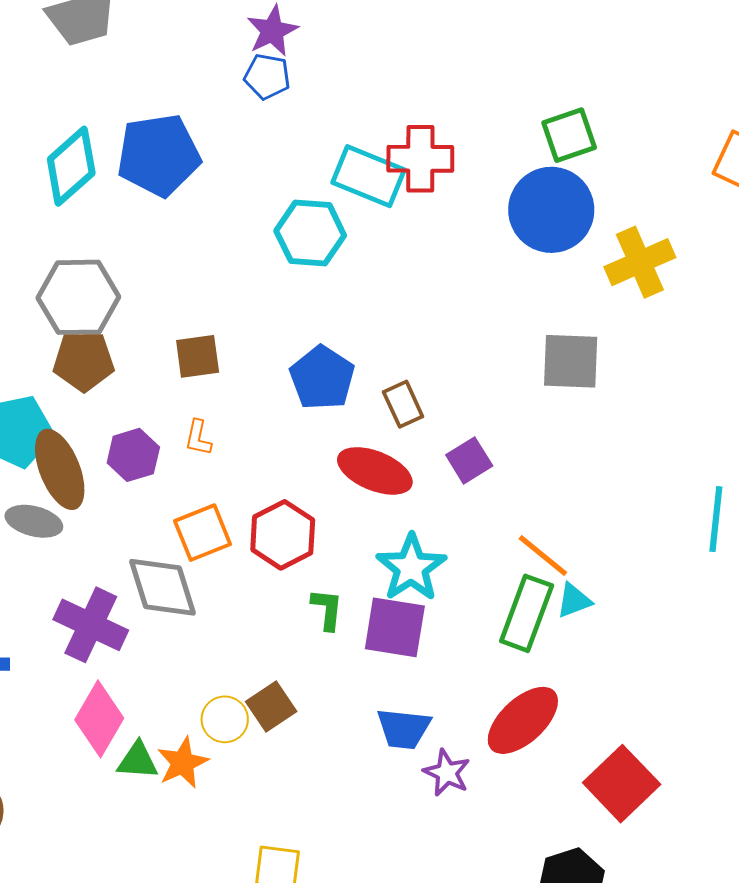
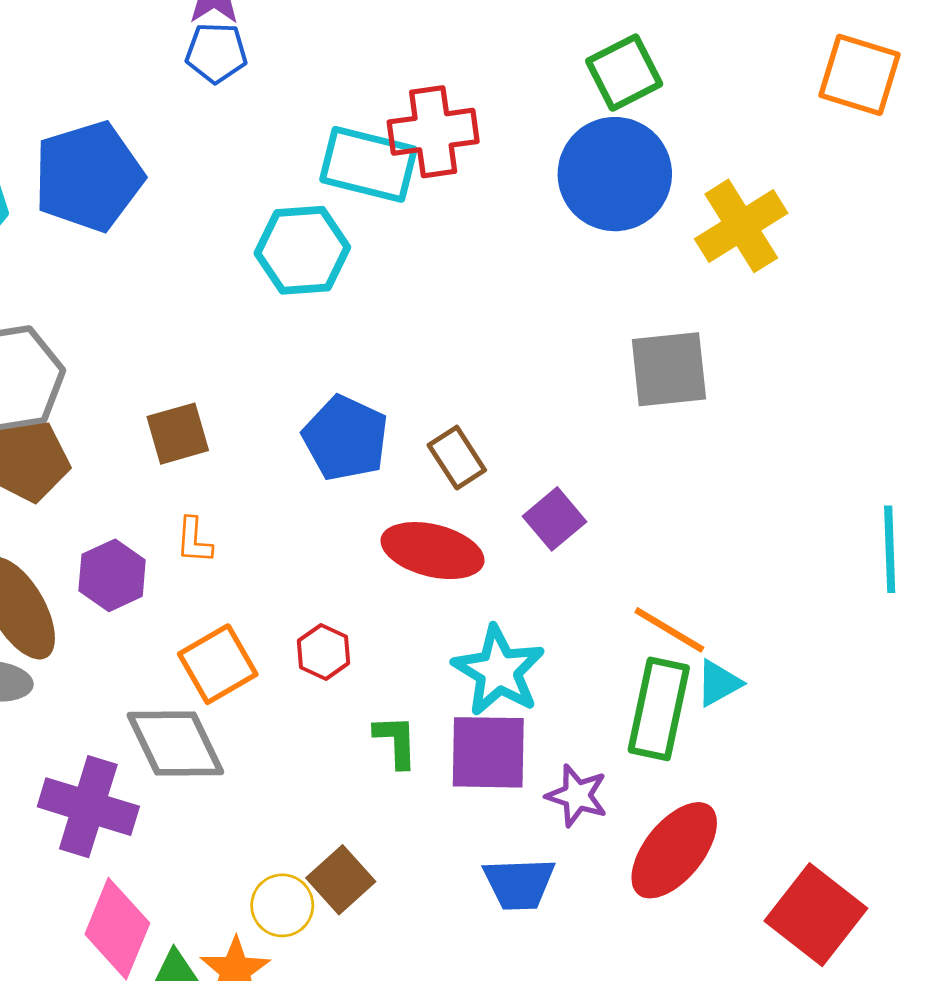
red hexagon: (283, 535) -> (323, 652), size x0.6
purple star: (447, 773) -> (577, 796), moved

